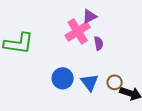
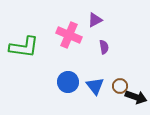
pink cross: (78, 31) -> (69, 35), moved, turned -35

